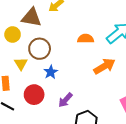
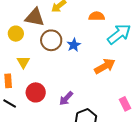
orange semicircle: (86, 39) -> (97, 16), moved
brown circle: (40, 49) -> (51, 40), moved
blue star: (51, 72) -> (74, 45), moved

